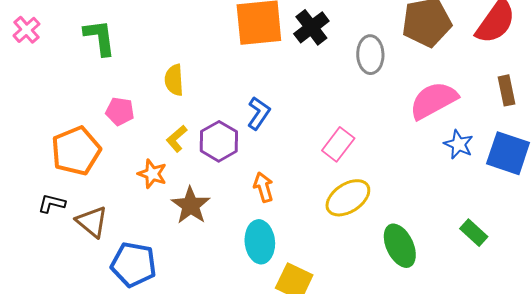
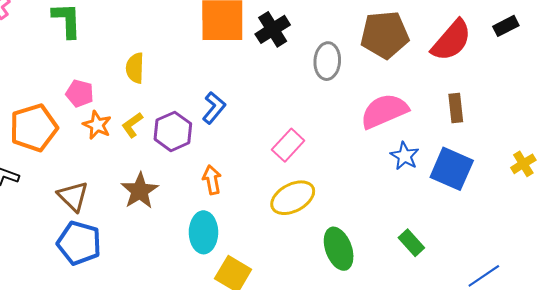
orange star: (152, 174) -> (97, 125), moved
brown triangle: (92, 222) -> (73, 196), moved

